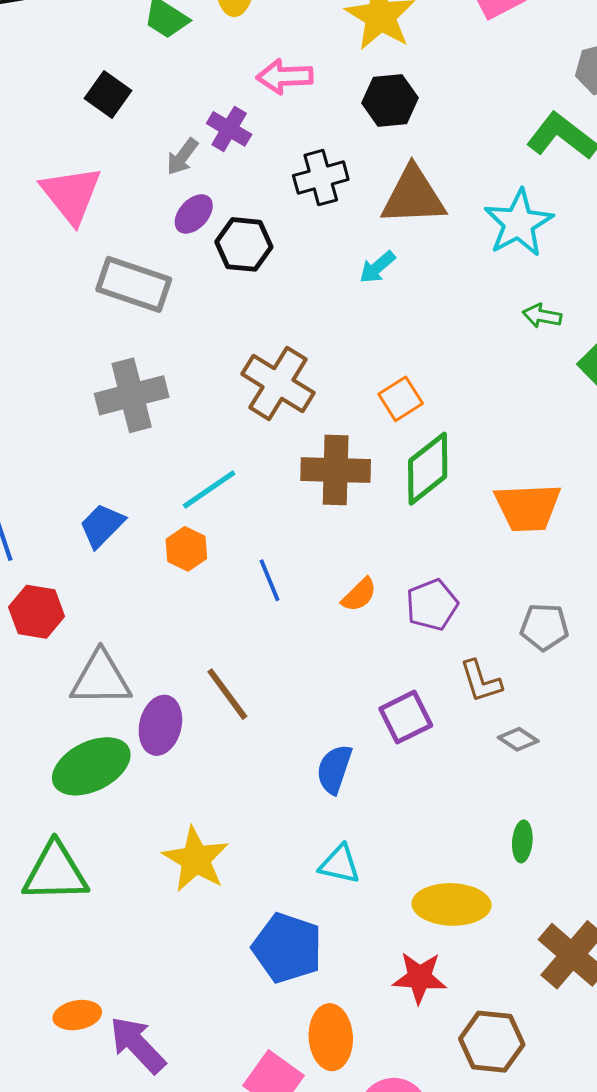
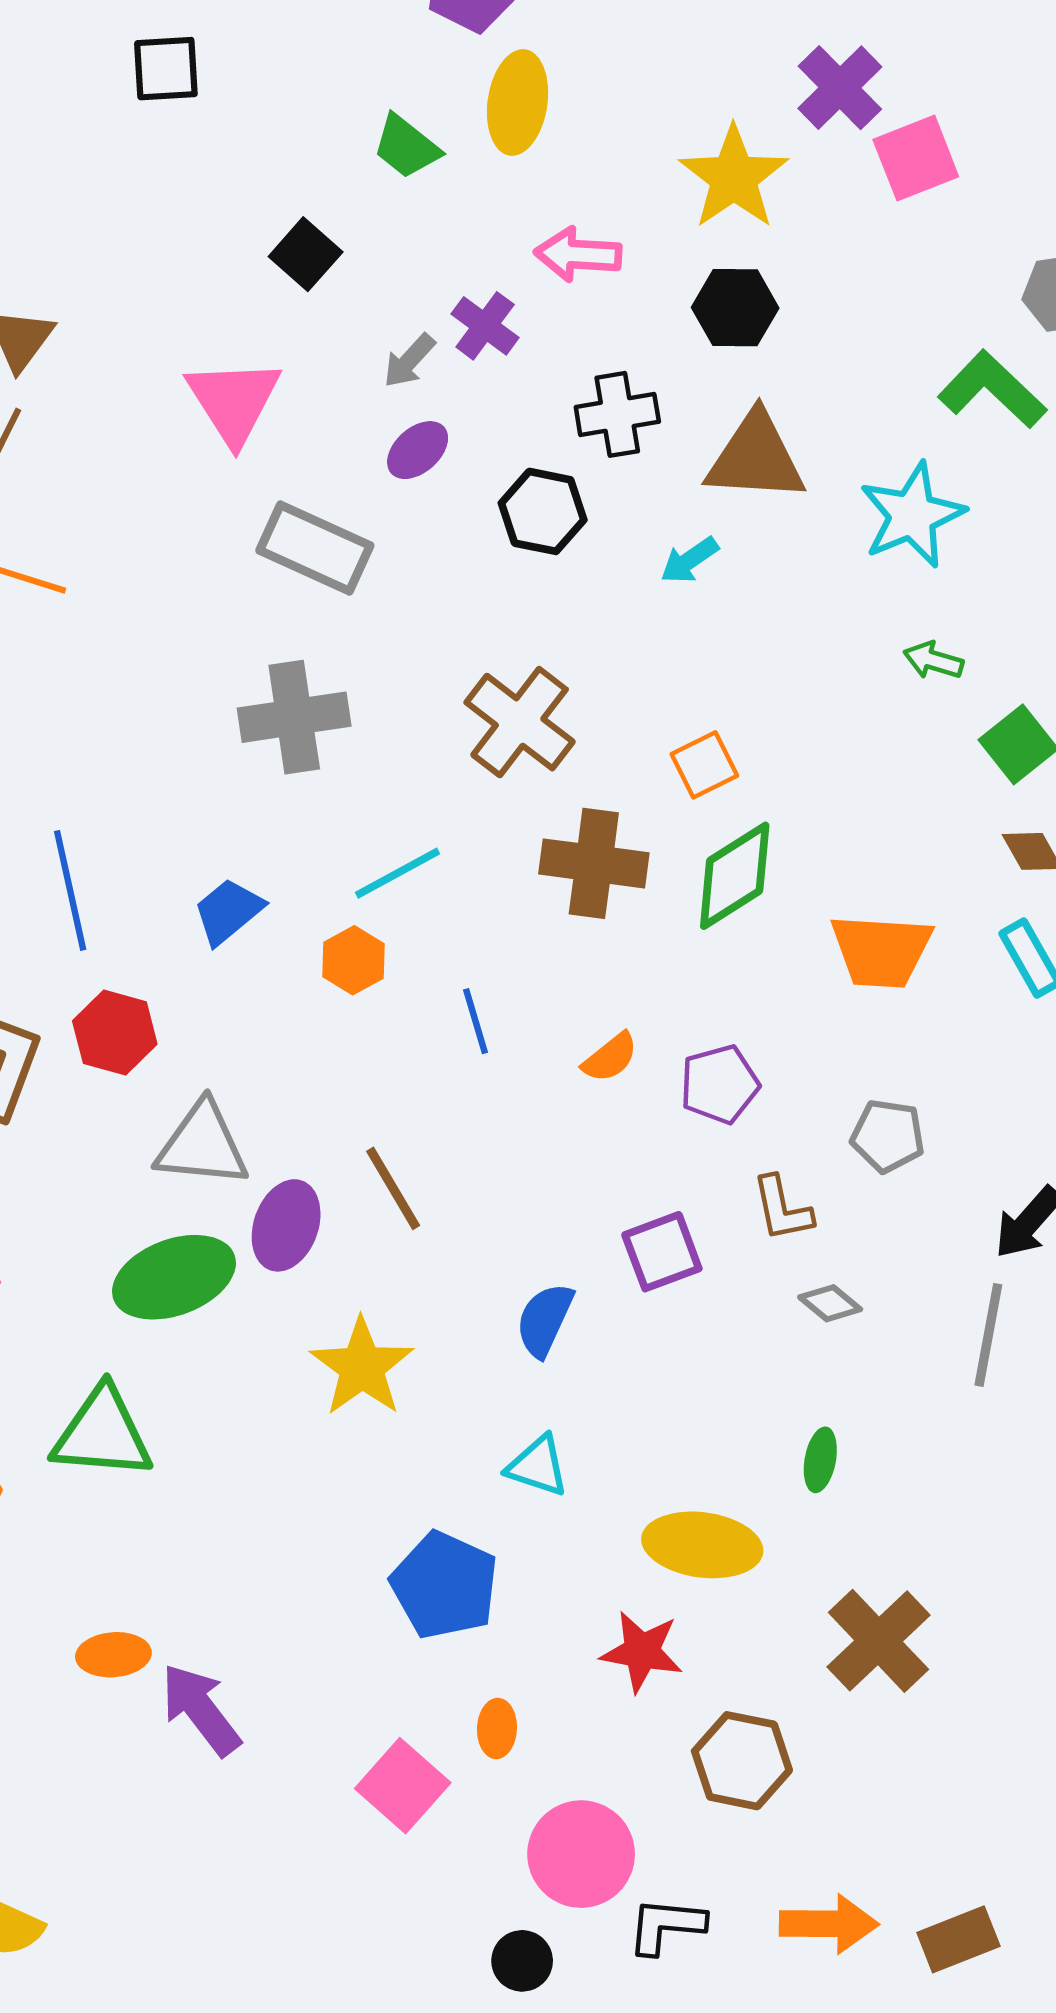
black hexagon: (244, 244) -> (543, 511), moved
yellow star: (196, 859) -> (362, 1367), moved
orange ellipse: (331, 1037) -> (497, 1728), size x0.6

